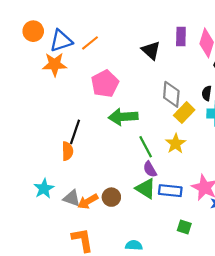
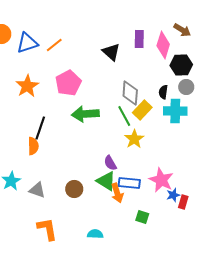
orange star: (55, 64) -> (27, 86), moved, turned -30
green line: (146, 147) -> (124, 116), moved
orange arrow: (88, 201) -> (117, 193), moved, turned -78

